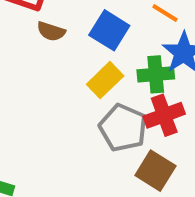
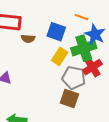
green cross: (156, 74) -> (84, 48), size x1.4
brown square: (155, 171) -> (69, 98), moved

